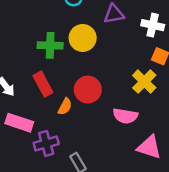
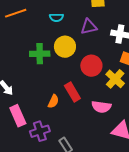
red rectangle: (43, 84) -> (72, 92), moved
red circle: (88, 90) -> (91, 66), moved
pink rectangle: (19, 123) -> (18, 116), turned 50

